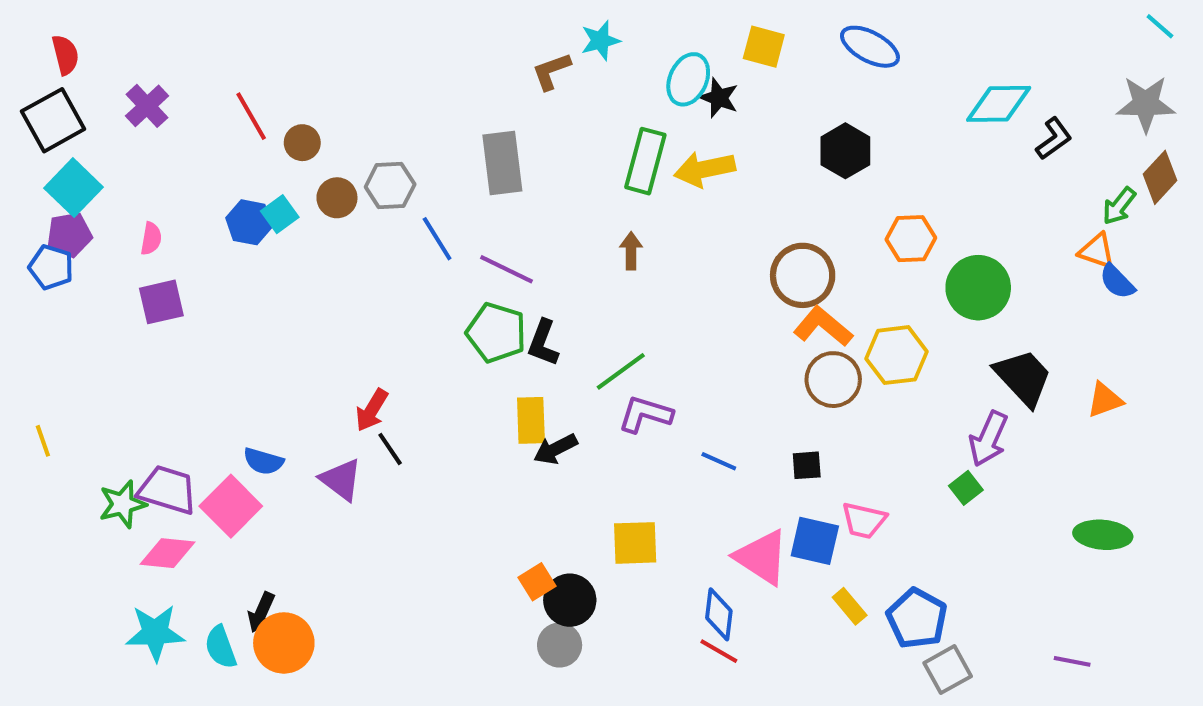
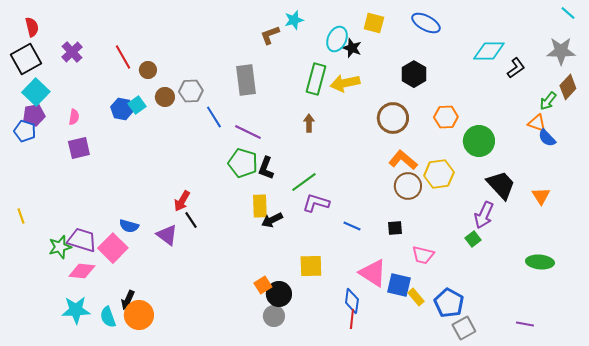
brown circle: (803, 275) -> (393, 118), moved
orange triangle: (1105, 400) -> (541, 196), turned -42
blue square: (815, 541) -> (399, 285), moved
red line: (719, 651) -> (352, 319), turned 66

